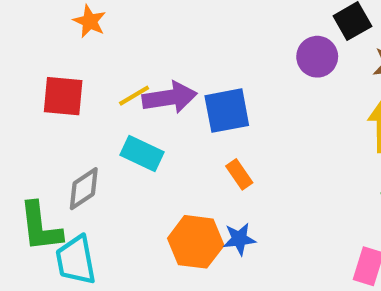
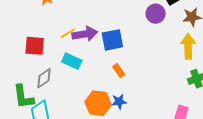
red square: (63, 96) -> (35, 46), moved

